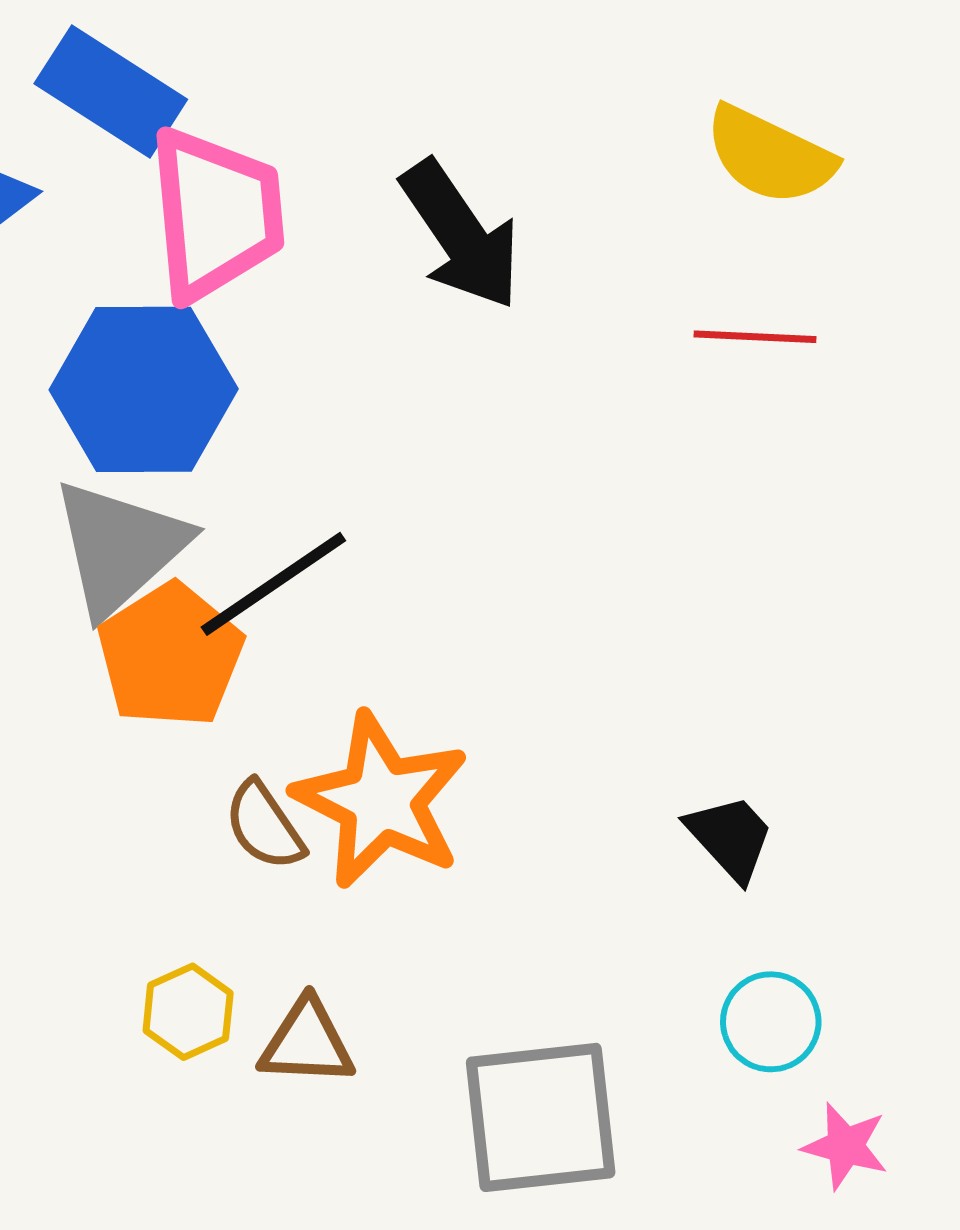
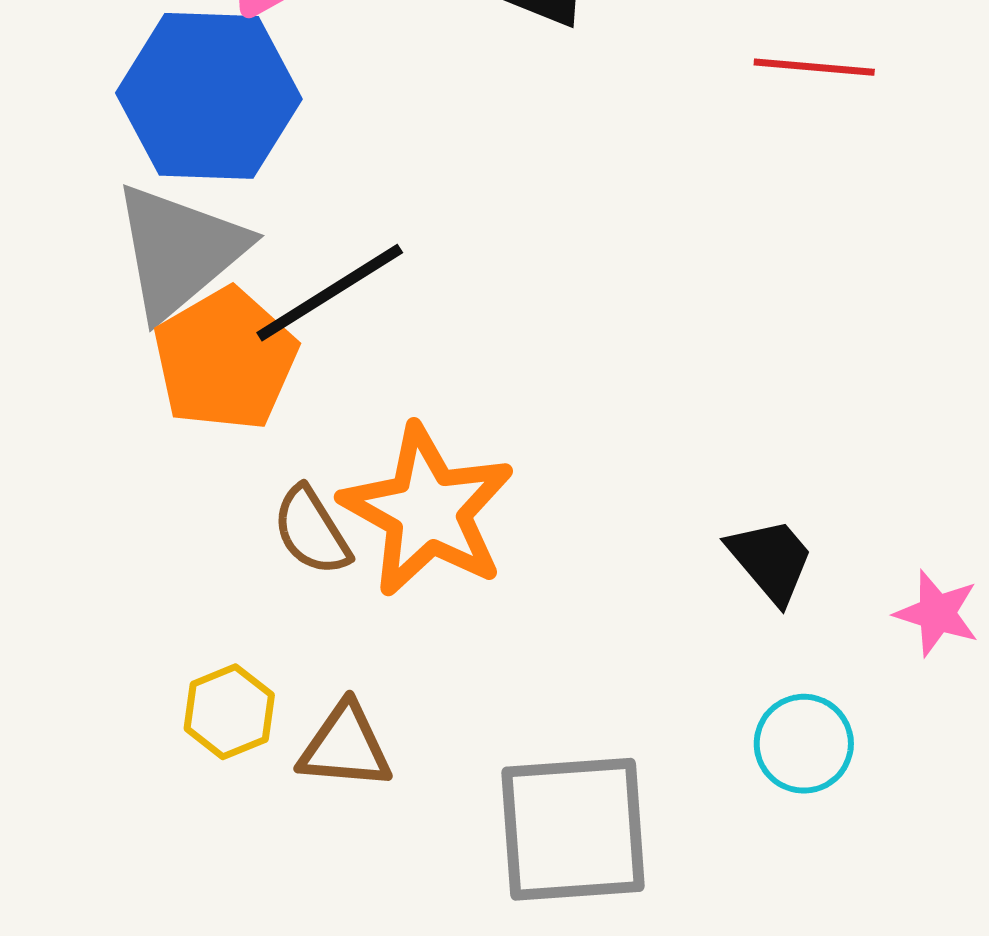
pink star: (845, 1146) -> (937, 613), moved

